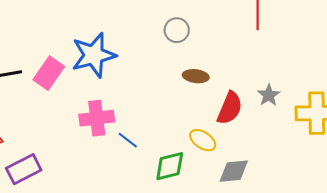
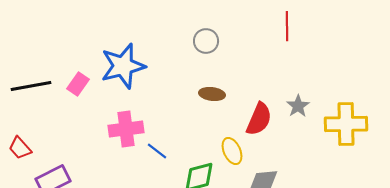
pink rectangle: (49, 73) -> (78, 84), size x0.7
brown ellipse: (196, 76) -> (212, 94), moved
yellow ellipse: (203, 140) -> (232, 151), turned 32

